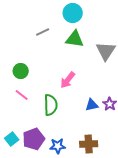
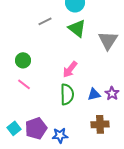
green triangle: (75, 39) -> (77, 28), turned 30
green semicircle: (51, 105) -> (67, 94), moved
brown cross: (89, 144) -> (100, 124), moved

